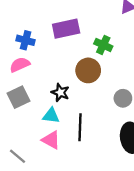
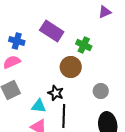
purple rectangle: (66, 29) -> (52, 31), turned 45
black star: (60, 92) -> (56, 93), moved

